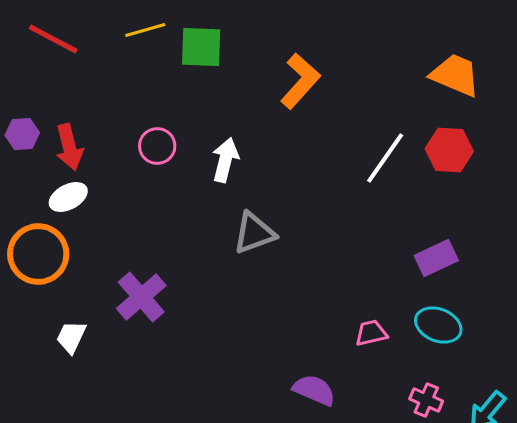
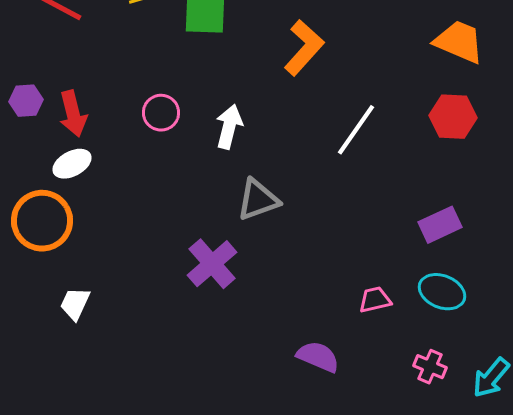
white line: (385, 158) -> (356, 130), moved
purple cross: (141, 297) -> (212, 264), moved

